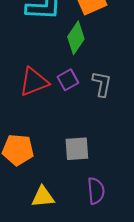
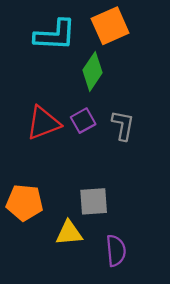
yellow triangle: (43, 197) -> (69, 233), moved

